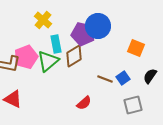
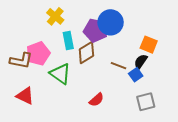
green triangle: (48, 61) -> (60, 74), moved, turned -45
black semicircle: (150, 76) -> (141, 62), moved
brown line: (105, 79) -> (119, 66), moved

